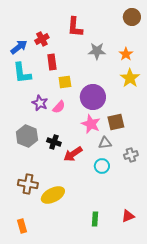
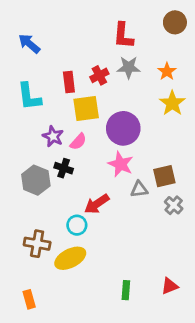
red L-shape: (75, 27) -> (123, 36), moved
red cross: (42, 39) -> (99, 75), moved
blue arrow: (19, 47) -> (29, 44), moved, turned -102
yellow square: (65, 82) -> (86, 108), size x1.5
brown square: (116, 122) -> (164, 176), moved
black cross: (54, 142) -> (64, 168), moved
gray cross: (131, 155) -> (174, 205), turned -32
cyan circle: (102, 166) -> (77, 225), moved

